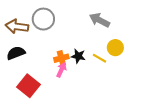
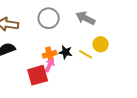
gray circle: (43, 19) -> (49, 18), moved
red square: (29, 86) -> (38, 75), moved, turned 35

